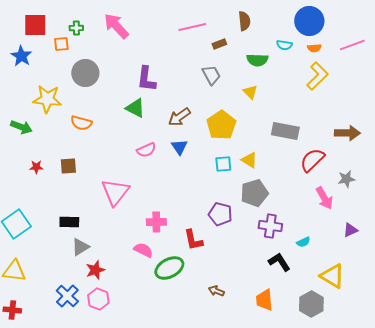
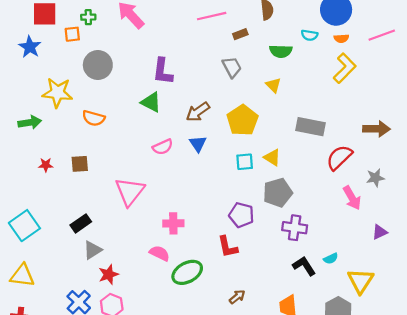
green arrow: (21, 127) -> (30, 122), turned -30
black rectangle: (69, 222) -> (81, 223), turned -36
red L-shape: (193, 240) -> (228, 247), moved
cyan semicircle: (303, 242) -> (331, 259), moved
yellow triangle: (332, 276) -> (361, 281), turned 32
brown arrow: (216, 291) -> (237, 297), turned 119

